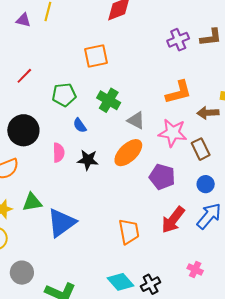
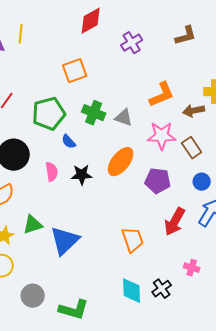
purple cross: (178, 40) -> (132, 43), moved
green pentagon: (64, 95) -> (49, 114), size x1.4
gray triangle: (136, 120) -> (124, 118), moved
pink cross: (195, 270) -> (192, 268), moved
cyan diamond: (121, 282) -> (132, 291), turned 48

